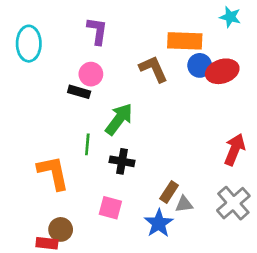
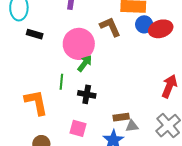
pink circle: (91, 74) -> (79, 44), moved, size x1.8
black rectangle: (79, 92) -> (35, 34), moved
green arrow: (119, 119) -> (85, 63), size x0.7
brown rectangle: (169, 192) -> (121, 117), turned 49

